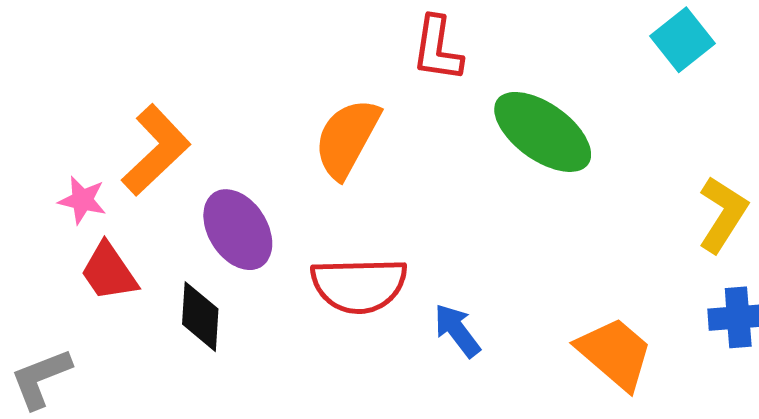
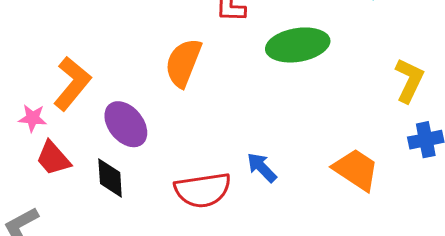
green ellipse: (543, 132) -> (298, 45), turned -38
red semicircle: (359, 285) -> (203, 190), moved

